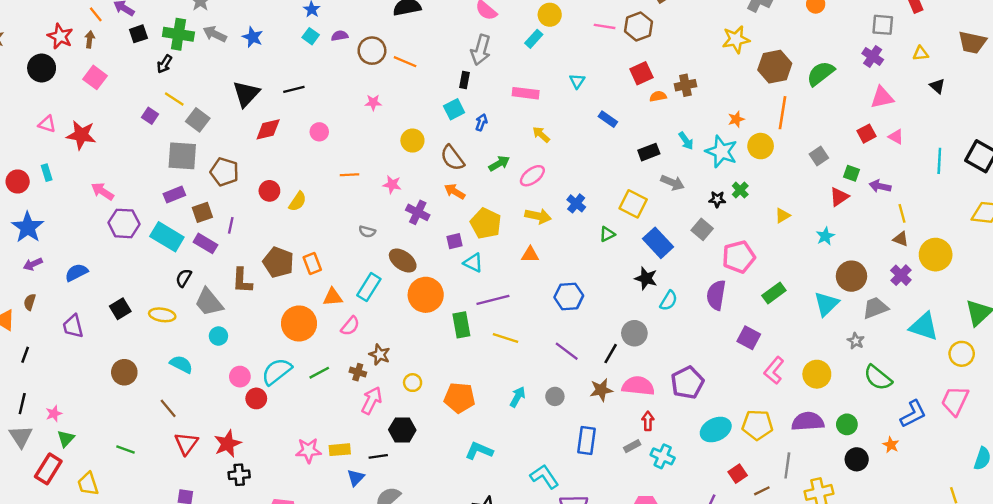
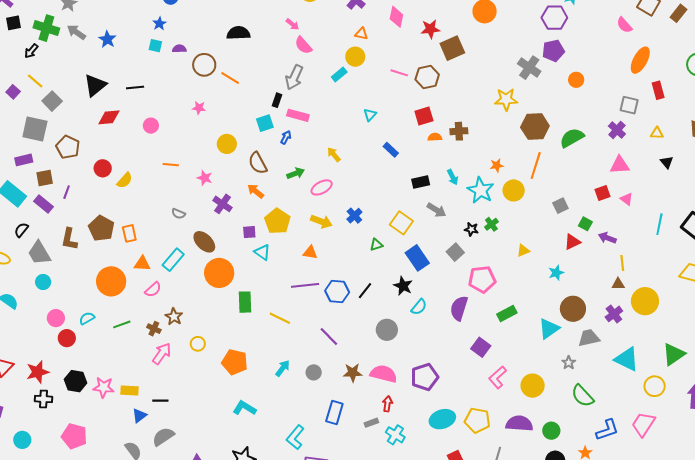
cyan square: (311, 36) -> (155, 46), turned -32
pink rectangle: (526, 93) -> (298, 115), moved
brown triangle: (901, 239) -> (618, 284), turned -32
purple line: (493, 300) -> (305, 285), moved
black line: (611, 354) -> (365, 291), moved
cyan semicircle: (277, 371) -> (87, 318), size x0.6
black hexagon: (402, 430) -> (76, 381), moved
cyan L-shape: (544, 477) -> (295, 437), turned -115

